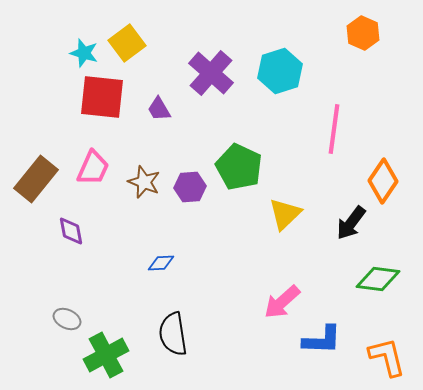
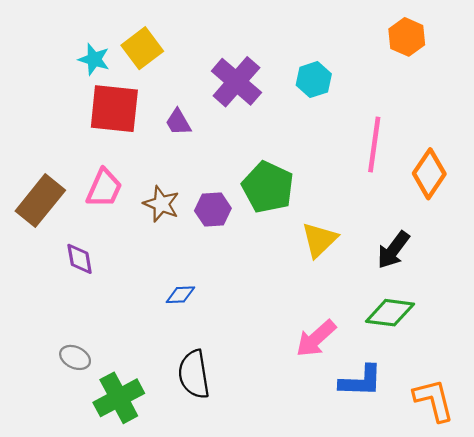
cyan hexagon: (280, 71) -> (314, 80), size x0.7
orange diamond: (383, 181) -> (429, 174), moved
green diamond: (378, 279) -> (390, 313), moved

